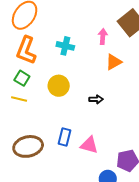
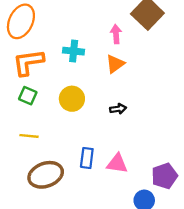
orange L-shape: (26, 50) -> (28, 62), turned 68
orange triangle: (114, 62) -> (115, 64), moved
yellow line: (19, 99) -> (29, 136), moved

